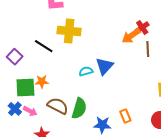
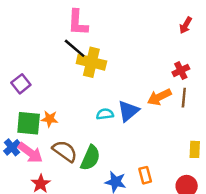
orange arrow: (131, 36) -> (159, 97), moved
black line: (44, 46) -> (75, 48), moved
pink arrow: (30, 111) -> (30, 153), size x1.5

